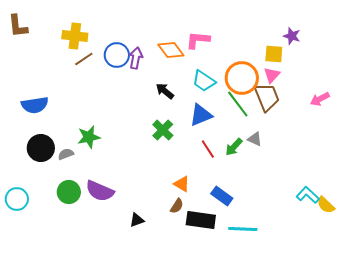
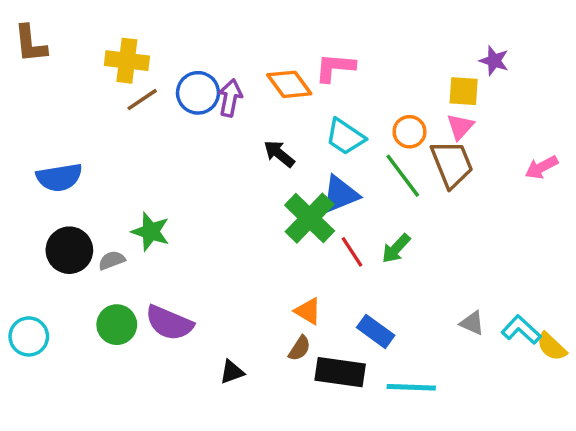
orange circle: (242, 78) -> (409, 132), size x0.6
green cross: (163, 130) -> (310, 218), moved, size x1.4
green star: (89, 137) -> (151, 232), turned 30
gray triangle: (255, 139) -> (472, 323), moved

